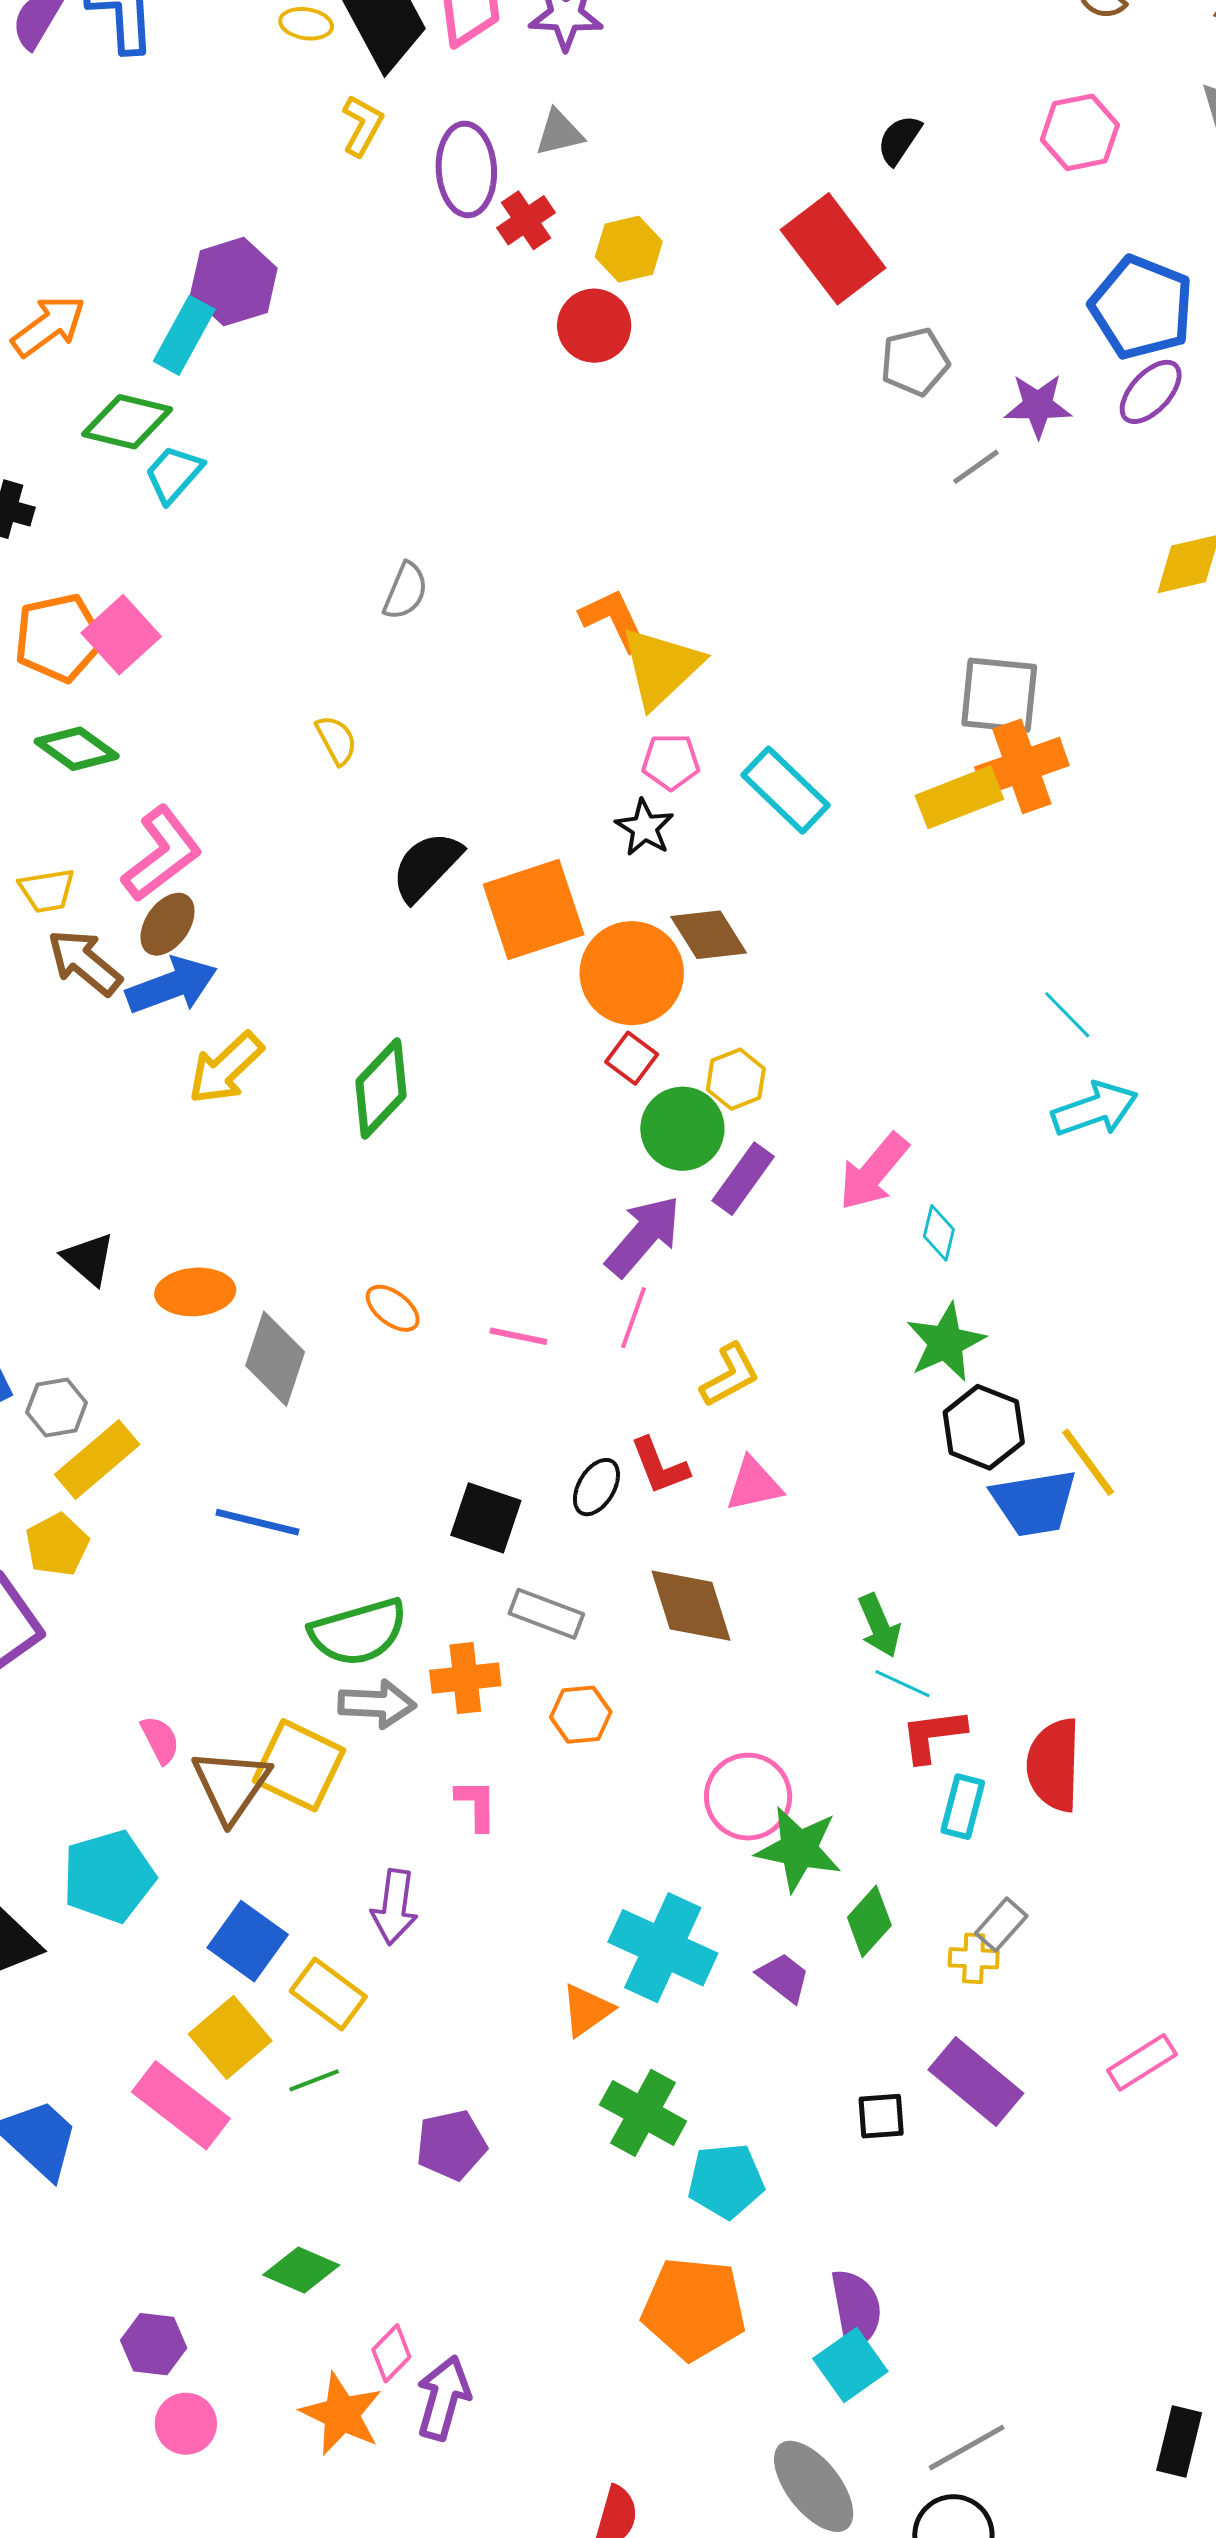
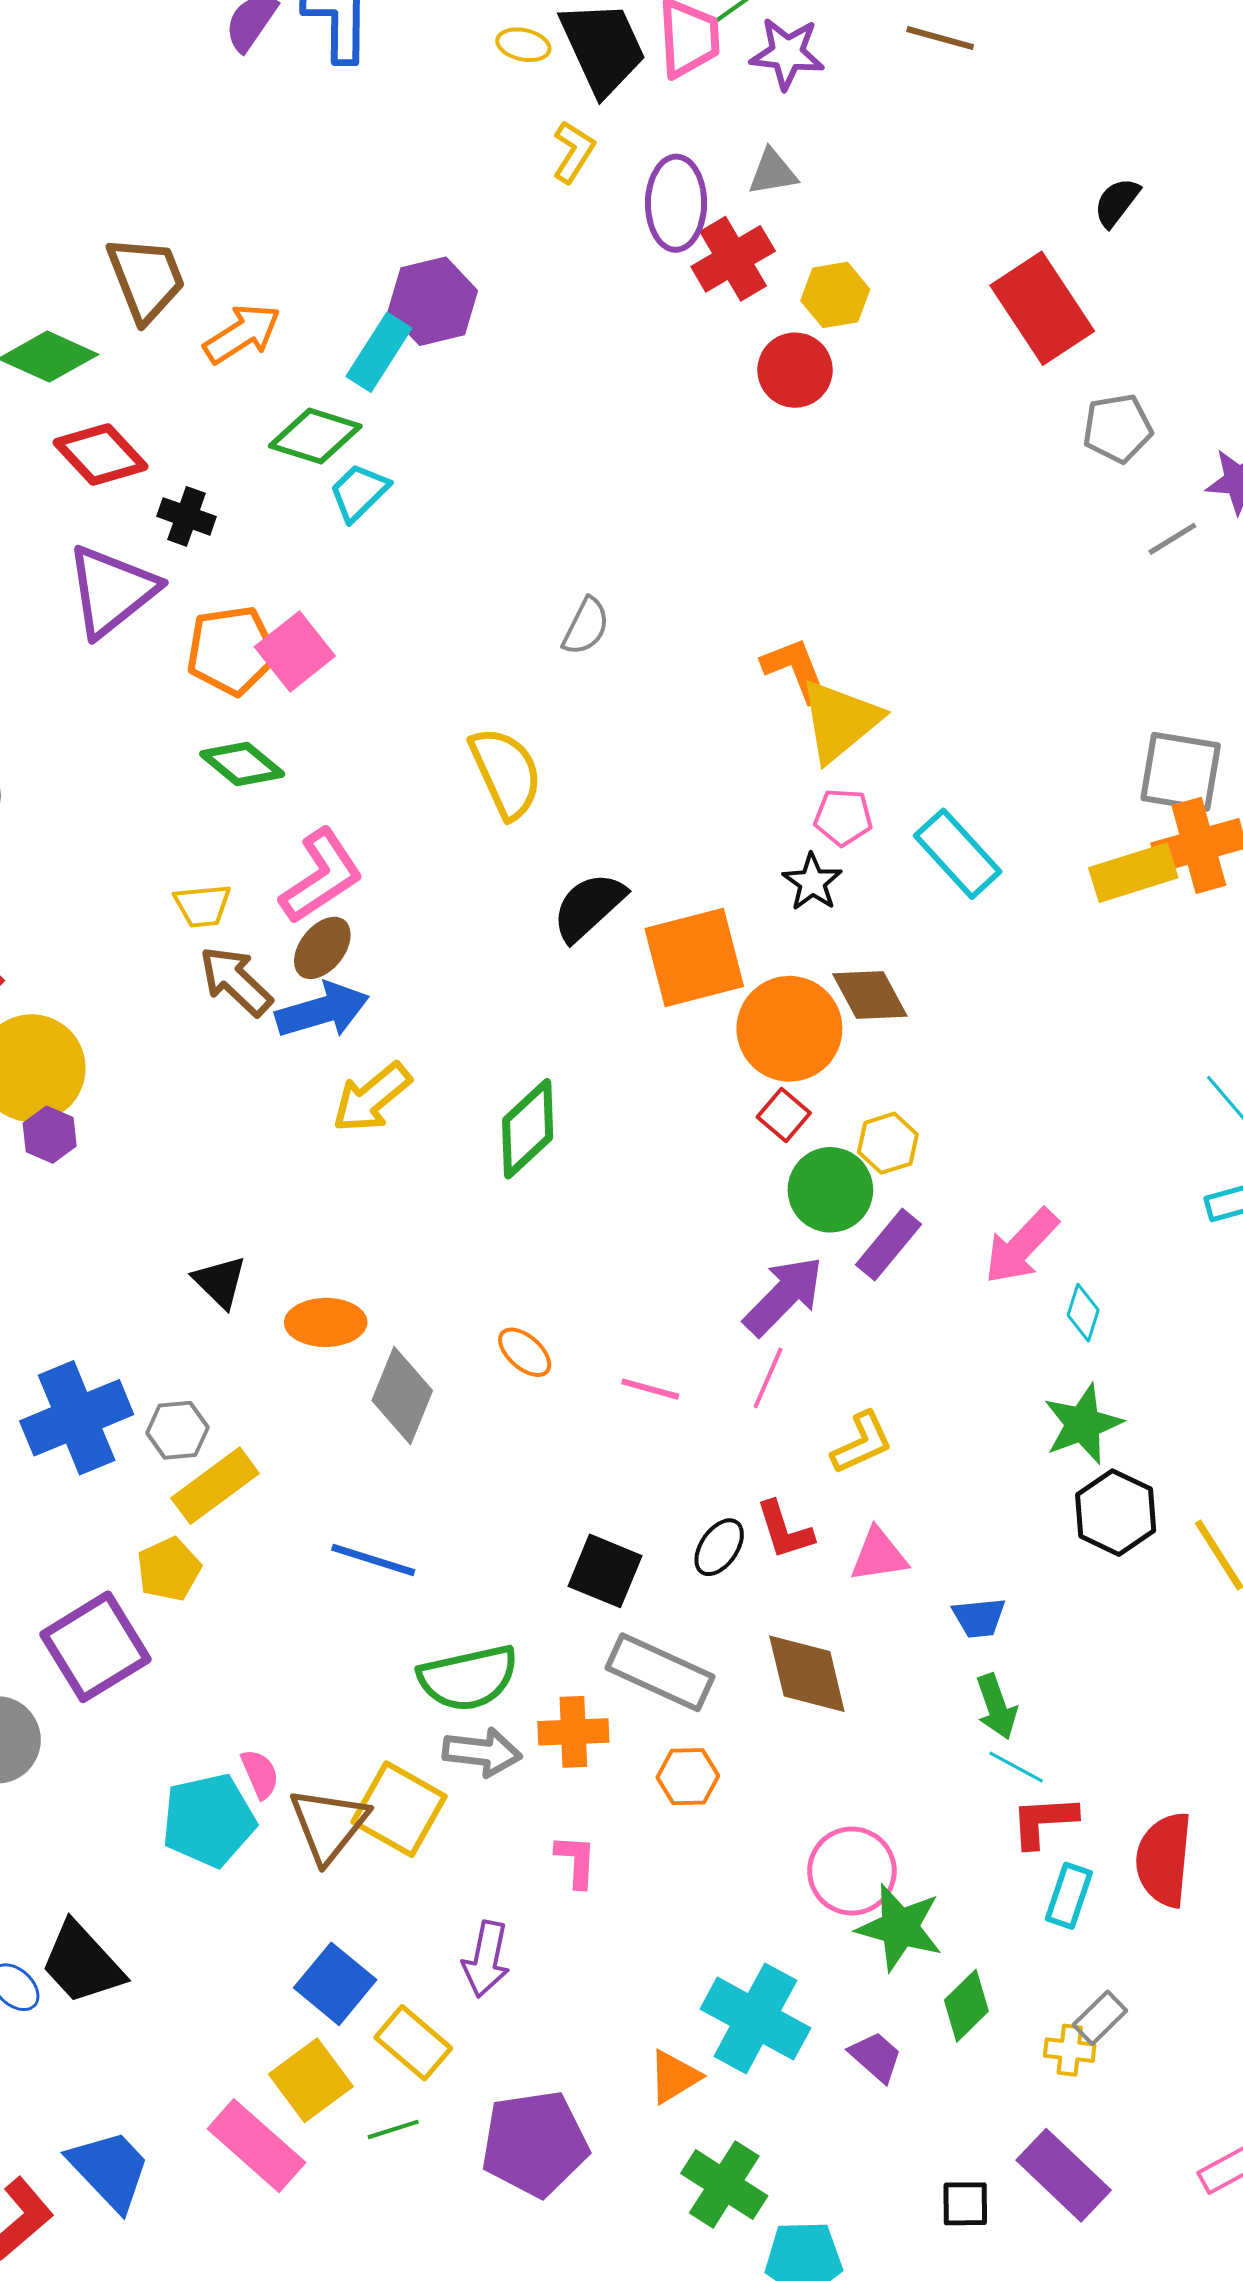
red cross: (526, 220) -> (733, 259), size x1.4
yellow semicircle: (336, 740) -> (506, 773), size x1.8
blue trapezoid: (1034, 1503) -> (979, 1618), moved, size x0.6
gray rectangle: (546, 1614) -> (660, 1672), size x1.4
cyan pentagon: (109, 1876) -> (209, 1820), moved
purple pentagon: (451, 2145) -> (535, 2144), moved, size x1.5

